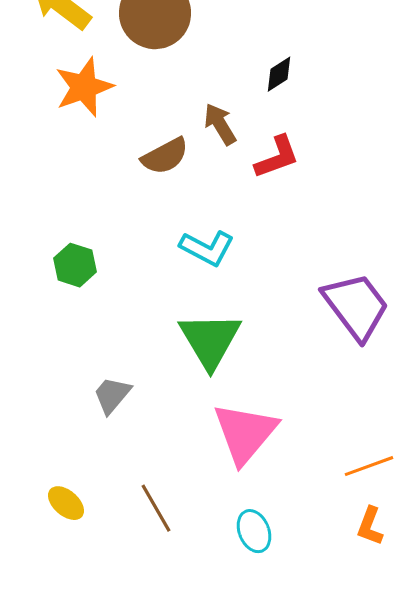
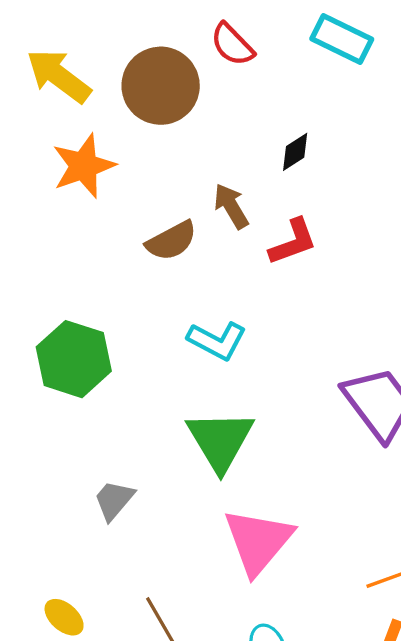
green hexagon: (75, 265) -> (74, 359), size x1.6

